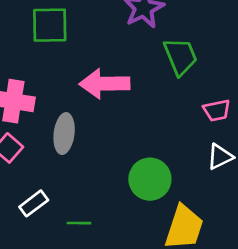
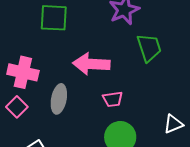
pink trapezoid: (217, 110) -> (113, 99), moved

